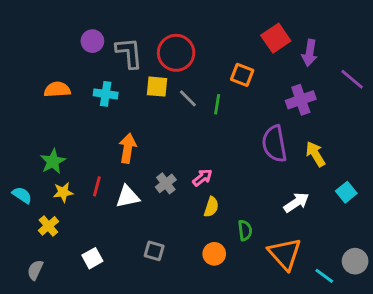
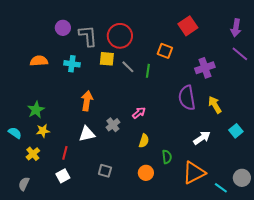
purple arrow: (310, 53) -> (236, 28), moved
pink arrow: (202, 178) -> (139, 113), moved
red line: (97, 186) -> (65, 153), moved
orange triangle: (285, 254) -> (194, 173), turned 45

